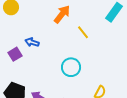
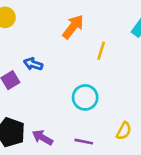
yellow line: (83, 32) -> (101, 51), turned 56

